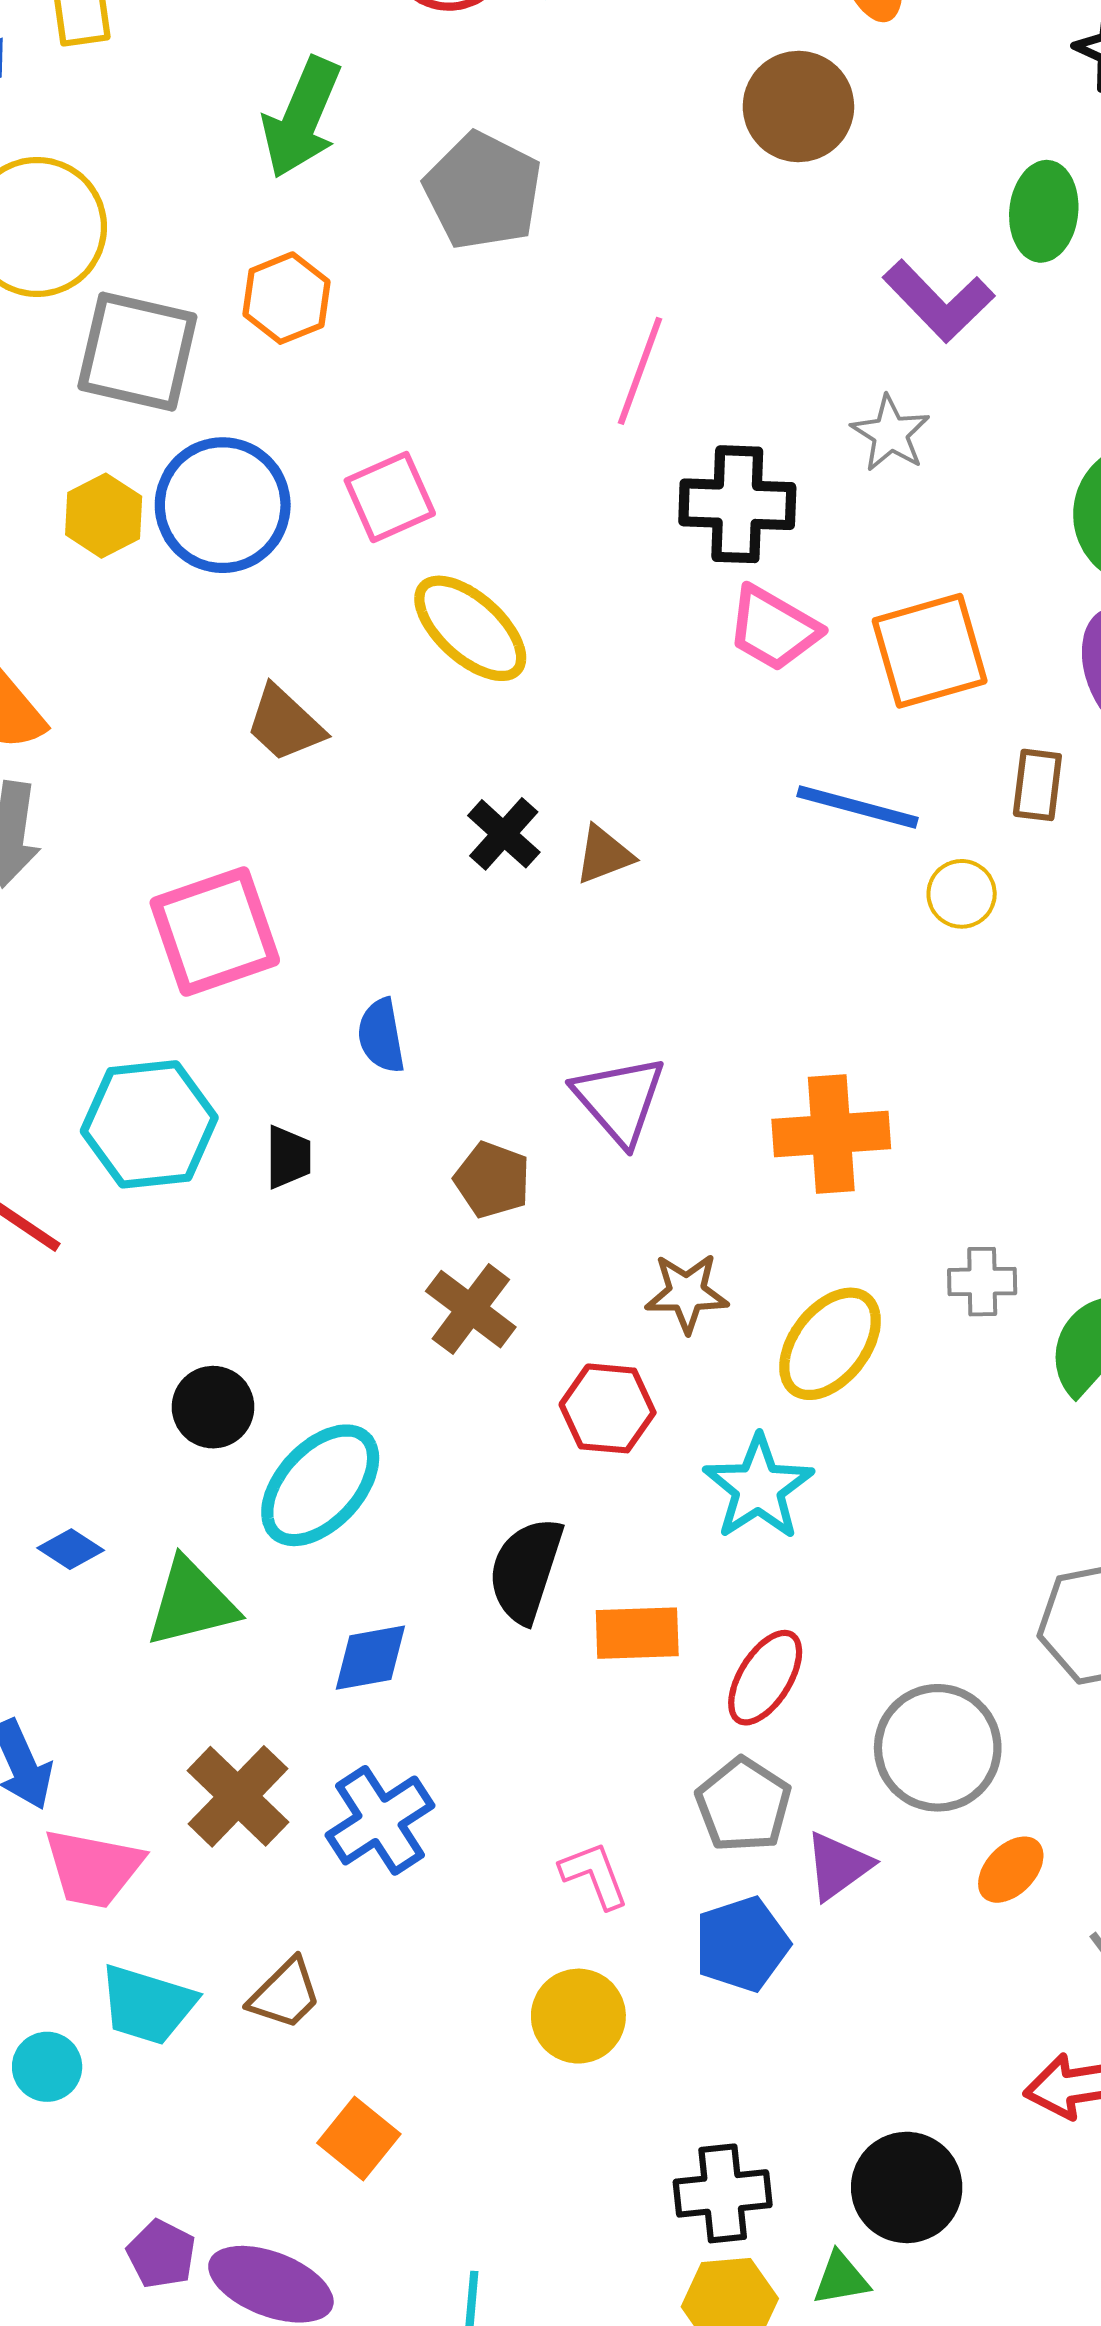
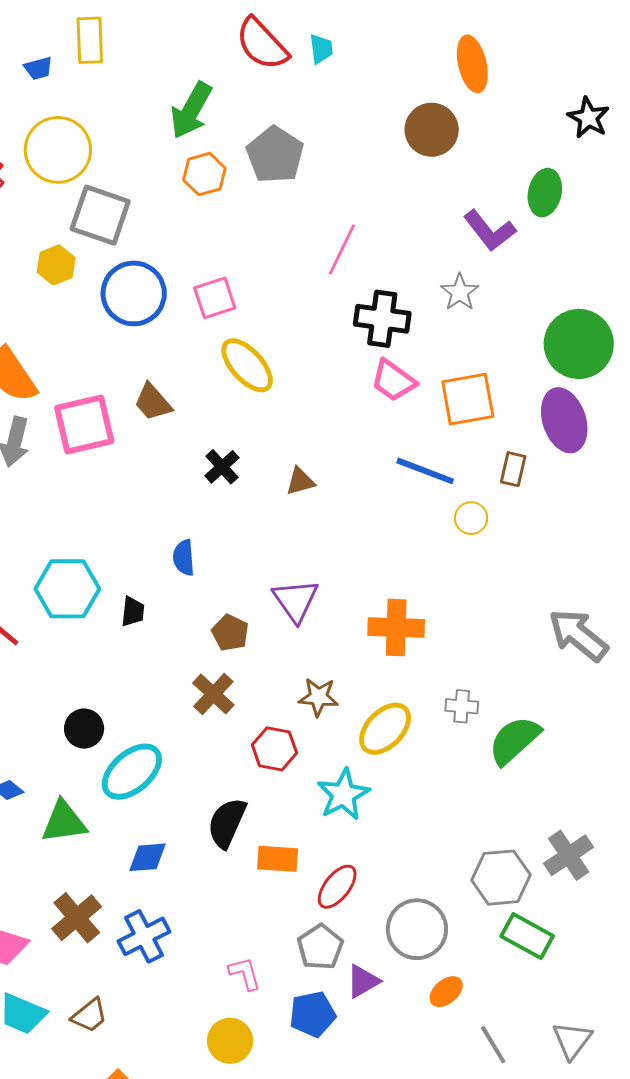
orange hexagon: (286, 298) -> (204, 174), moved
yellow hexagon: (104, 516) -> (56, 265), moved
black cross: (504, 834) -> (222, 467), moved
pink square: (215, 932) -> (84, 424), moved

